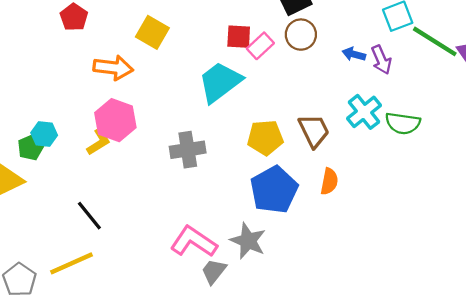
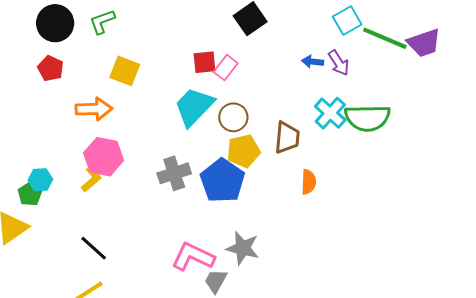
brown circle: (301, 35) -> (233, 117), moved
green semicircle: (403, 123) -> (367, 118), size x1.4
brown trapezoid: (314, 131) -> (287, 138), turned 40
blue pentagon: (274, 190) -> (222, 181), moved

